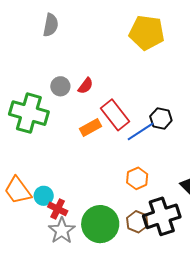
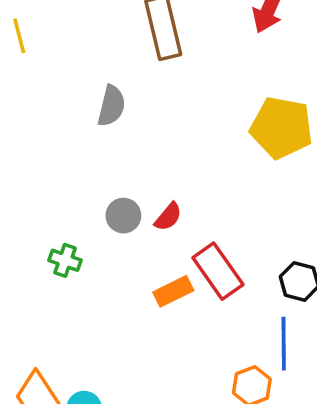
green cross: (29, 113) -> (65, 260), size x0.5
blue line: (141, 131) -> (284, 344), moved, turned -60

